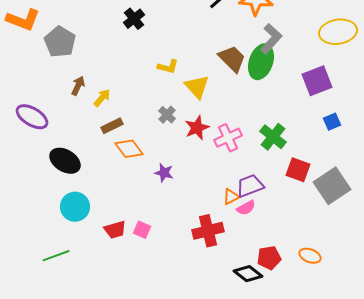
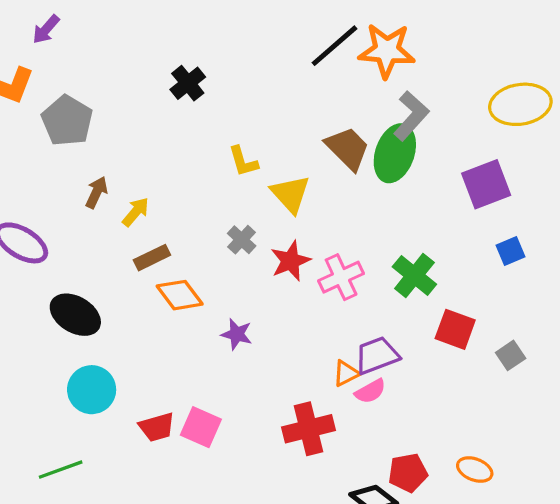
yellow L-shape: (168, 67) -> (243, 161), turned 60
gray square: (332, 186) -> (511, 355), size x0.5
pink square: (142, 230) -> (201, 427), size x1.4

